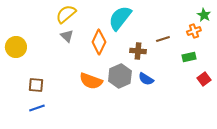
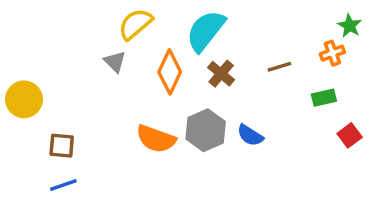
yellow semicircle: (66, 14) -> (135, 24), moved
yellow circle: (16, 47) -> (24, 99), moved
brown cross: (138, 51) -> (221, 74), moved, turned 35

